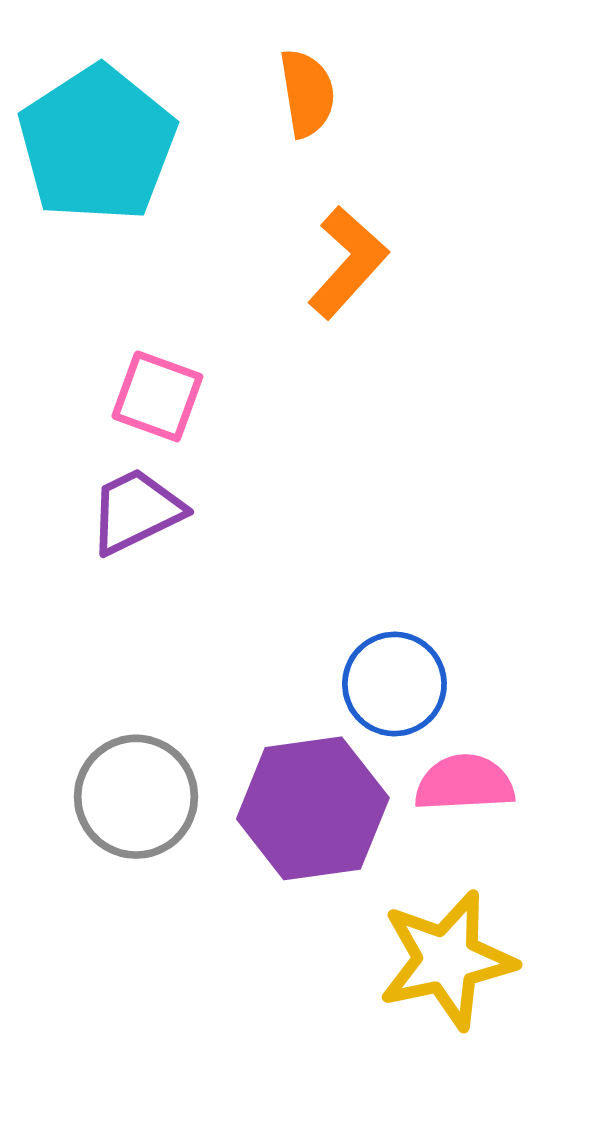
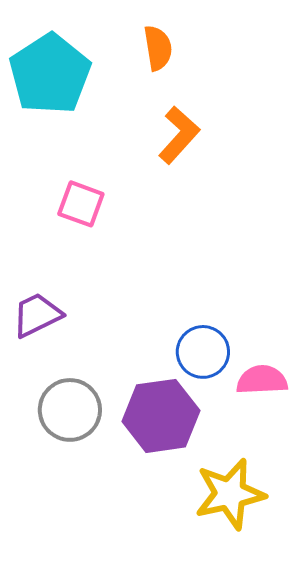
purple trapezoid: (136, 511) -> (37, 315), moved
pink semicircle: (464, 783) -> (262, 380), moved

